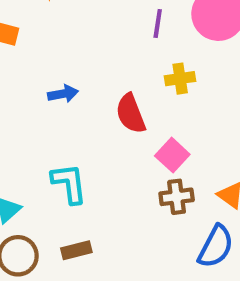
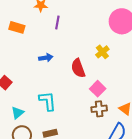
purple line: (158, 23) -> (57, 22), moved
yellow cross: (180, 79) -> (102, 52), turned -32

